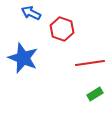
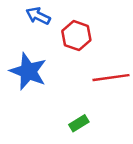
green rectangle: (95, 94) -> (79, 123), moved

